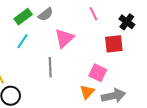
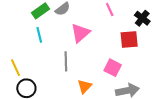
cyan line: (22, 41) -> (39, 35), turned -49
orange triangle: (87, 92) -> (85, 86), moved

